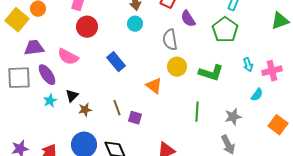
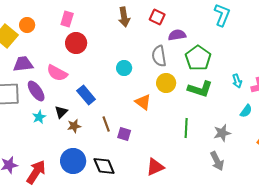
purple semicircle: (188, 19) -> (177, 35), turned 114
cyan circle: (135, 24) -> (124, 68), moved
green pentagon: (225, 30) -> (198, 58), moved
blue rectangle: (116, 62) -> (86, 95), moved

